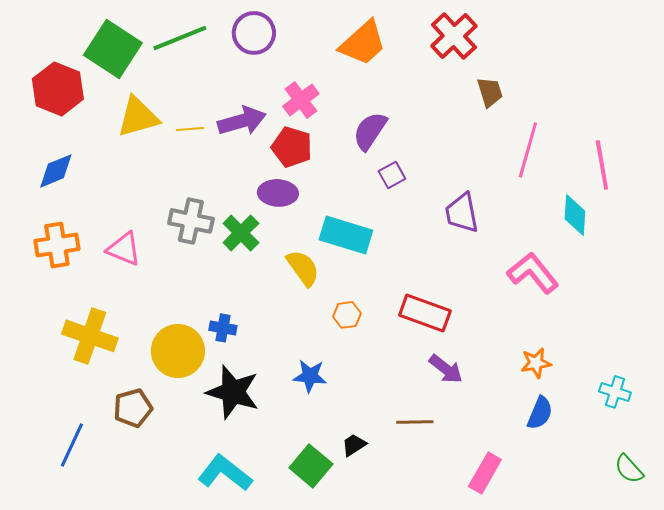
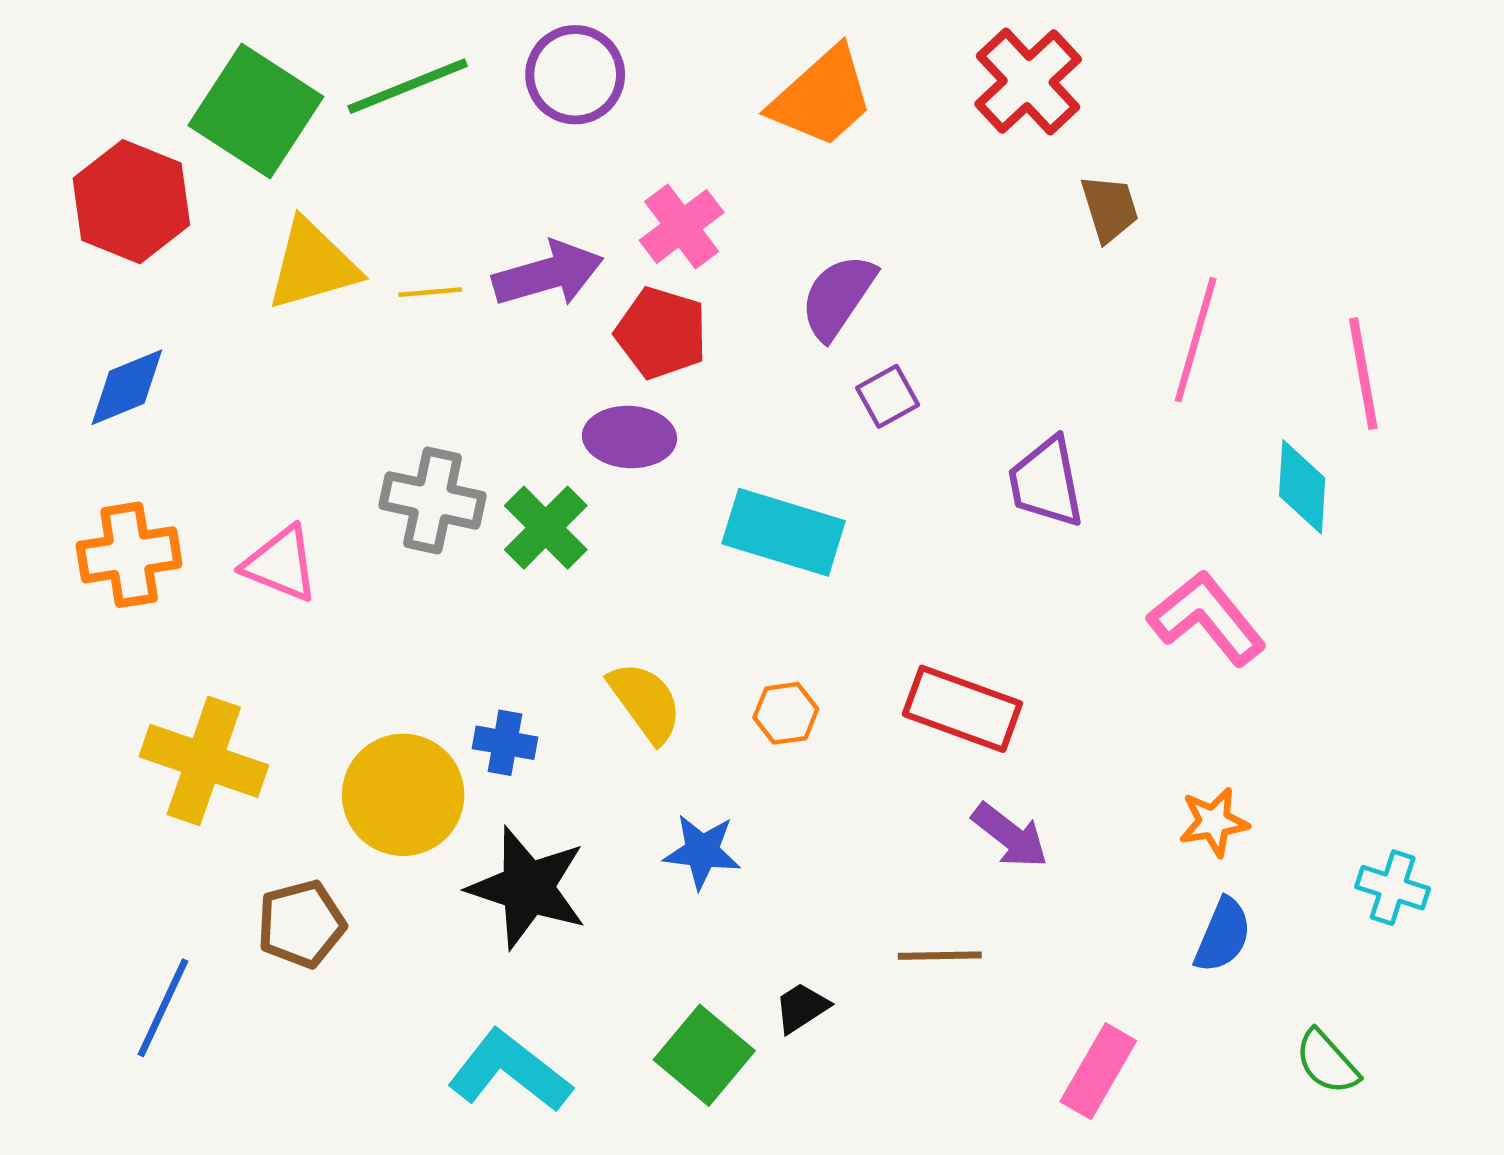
yellow semicircle: (303, 268) -> (645, 702), moved
green semicircle: (629, 469) -> (1327, 1062), moved

